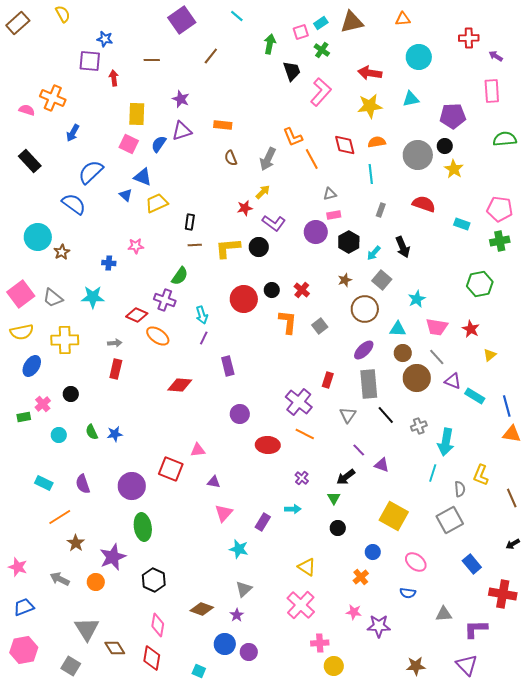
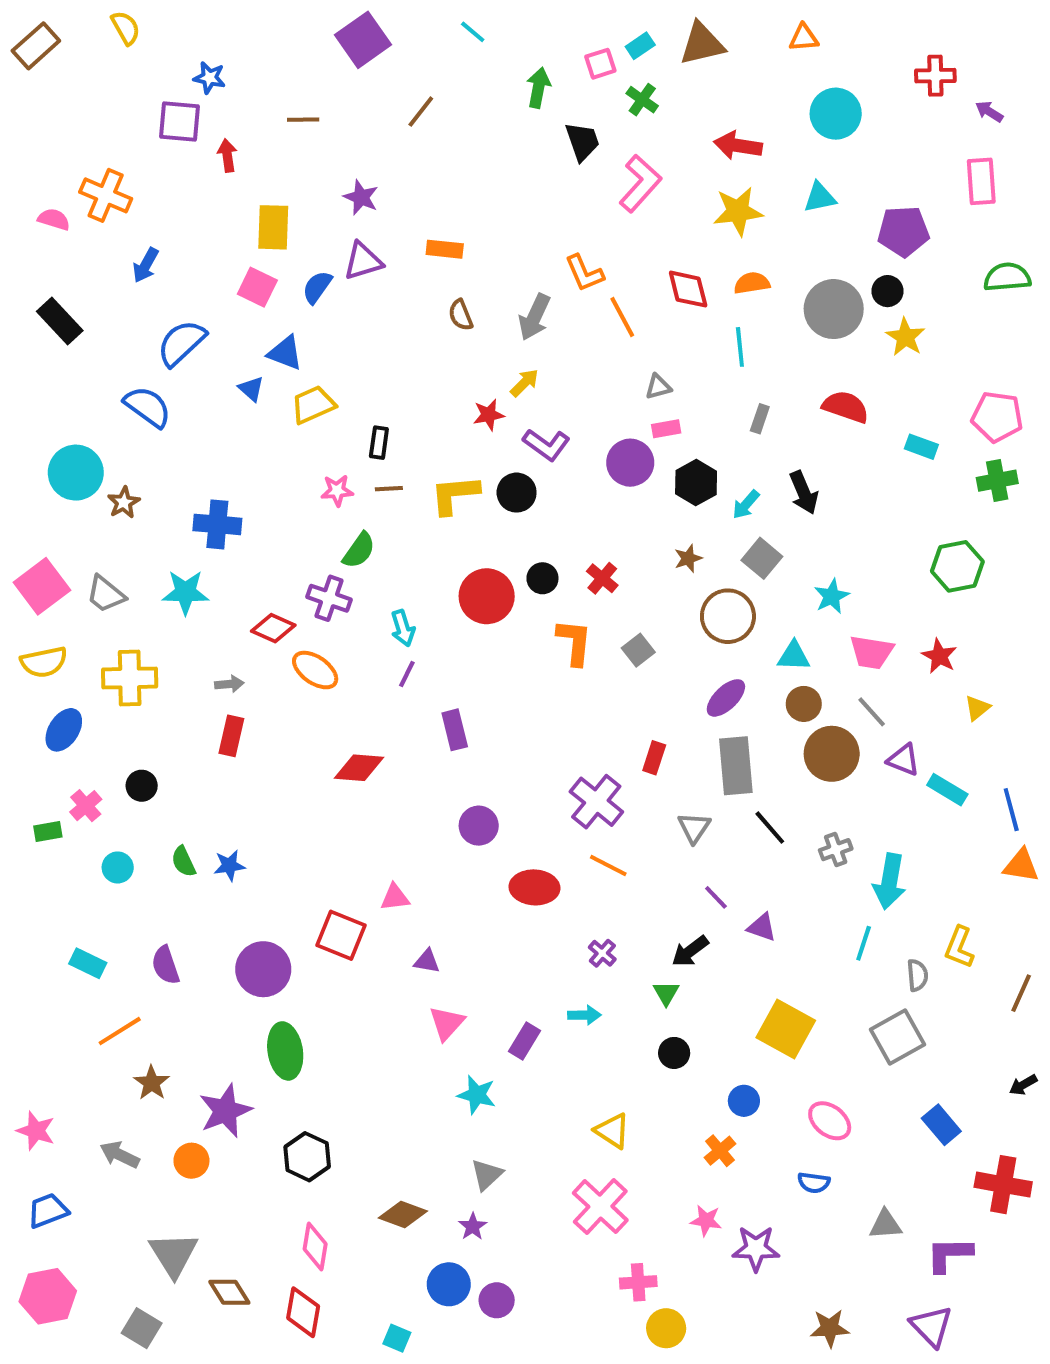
pink star: (136, 246) -> (337, 491), moved
blue cross: (109, 263) -> (217, 524), size x1.6
brown line: (512, 498) -> (1021, 993), turned 48

